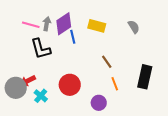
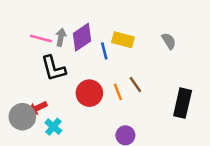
blue line: (73, 37) -> (104, 51), moved
orange line: (115, 84) -> (118, 92), moved
red circle: (70, 85) -> (89, 93), moved

